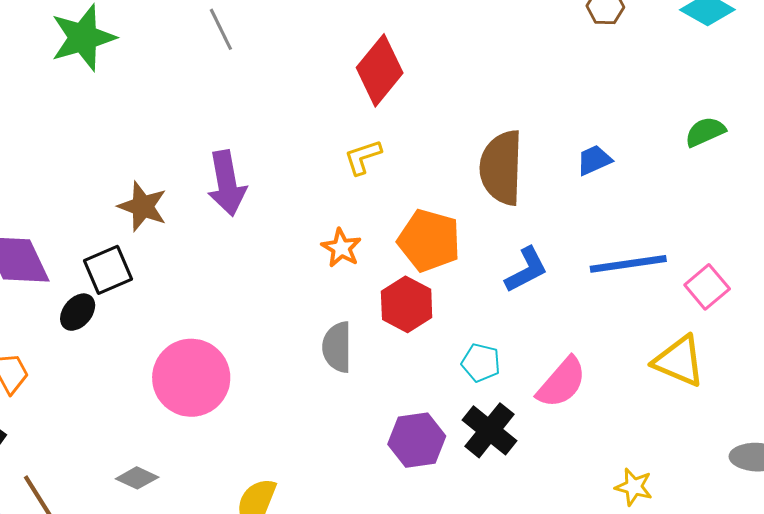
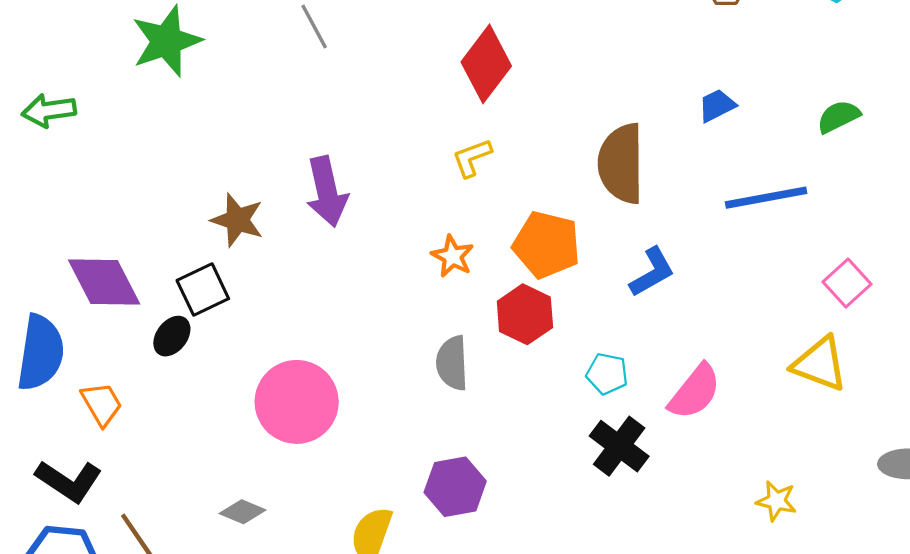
blue trapezoid: (594, 160) -> (717, 105), moved
blue line: (628, 264) -> (766, 198), moved
purple hexagon: (417, 440) -> (455, 487), moved

